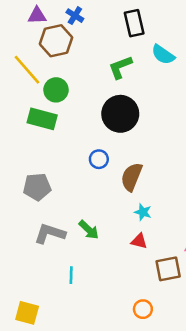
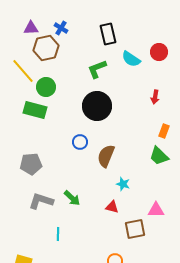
cyan star: (143, 212) -> (123, 184), moved

